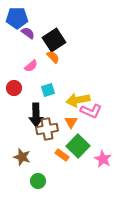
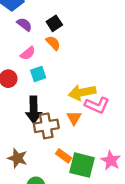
purple semicircle: (28, 33) -> (24, 24), moved
black square: (54, 40) -> (54, 23), size x0.6
cyan square: (48, 90) -> (38, 74), moved
green square: (78, 146) -> (82, 165), moved, turned -30

